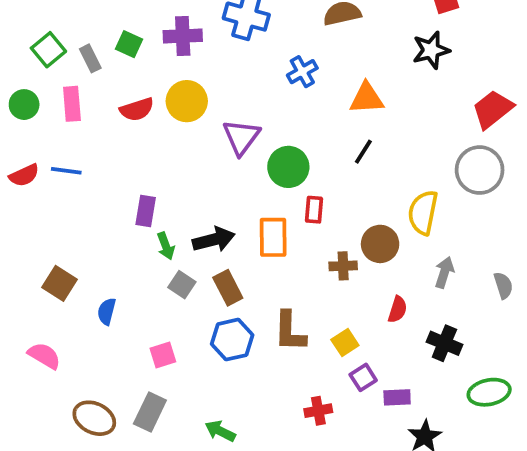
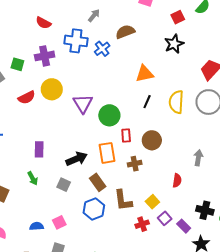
blue cross: (302, 72) -> (102, 49), moved
yellow semicircle: (423, 213) -> (176, 102), moved
brown circle: (380, 244) -> (152, 140), moved
green arrow: (166, 246) -> (33, 178), moved
brown cross: (343, 266) -> (135, 164), moved
brown rectangle: (228, 288) -> (98, 182), moved
blue semicircle: (107, 311) -> (37, 226), moved, turned 80
black cross: (444, 343) -> (205, 210), moved
purple rectangle: (397, 397) -> (184, 226), turned 56
red cross: (318, 411) -> (142, 224), moved

